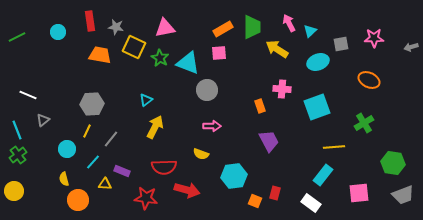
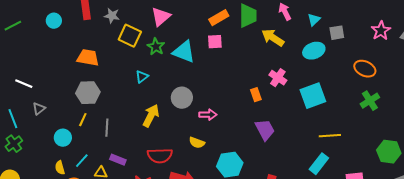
pink triangle: (165, 28) -> (161, 17), turned -30
cyan triangle: (310, 31) -> (314, 20), moved
pink star: (374, 38) -> (381, 31), moved, turned -30
orange trapezoid: (100, 55) -> (88, 58), moved
pink cross: (282, 89) -> (278, 78), turned 30
gray circle: (207, 90) -> (182, 98), moved
cyan triangle: (146, 100) -> (142, 77), moved
green cross: (364, 123) -> (370, 101), moved
gray line: (111, 139) -> (107, 128), turned -36
cyan line: (93, 162) -> (82, 161), moved

